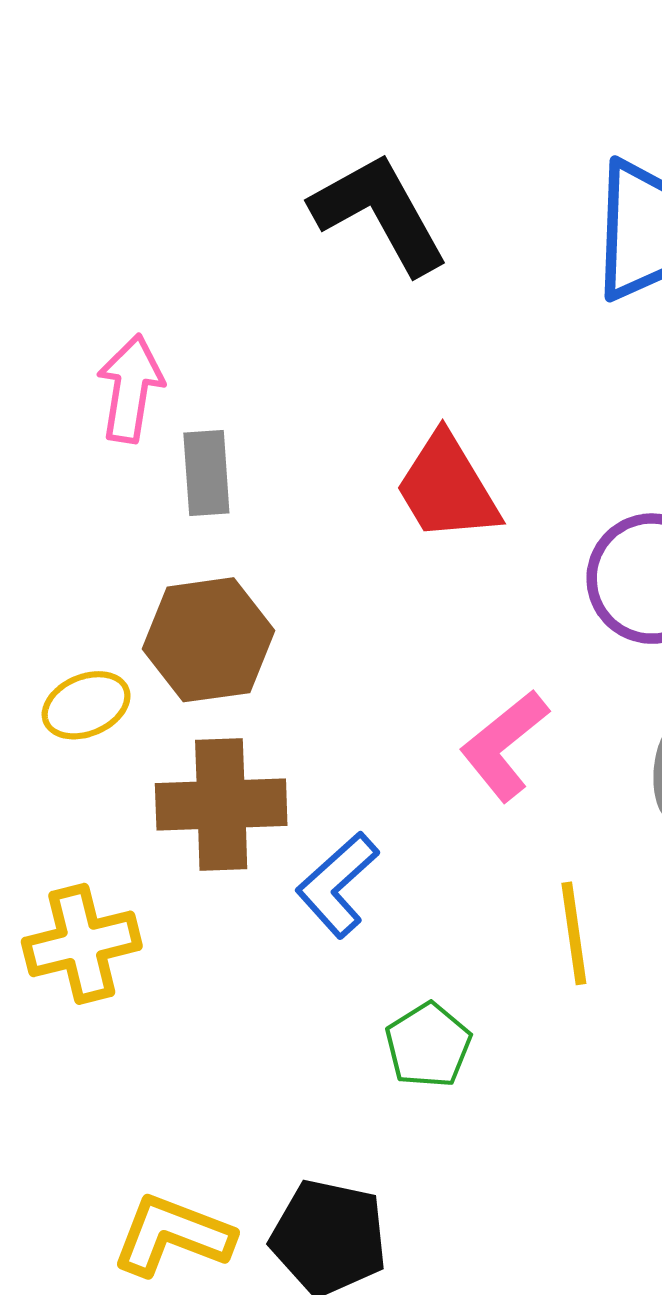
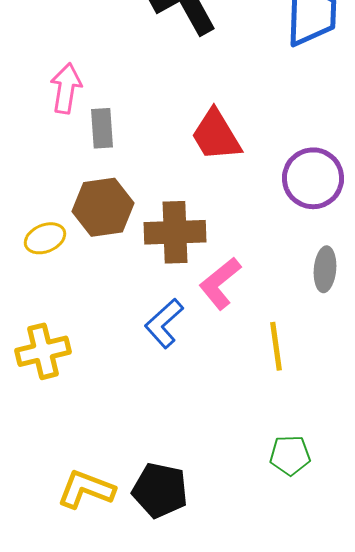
pink L-shape: (504, 745) -> (220, 283), moved
brown cross: (221, 805) -> (175, 232), moved
green pentagon: (428, 1045) -> (290, 455), moved, turned 30

